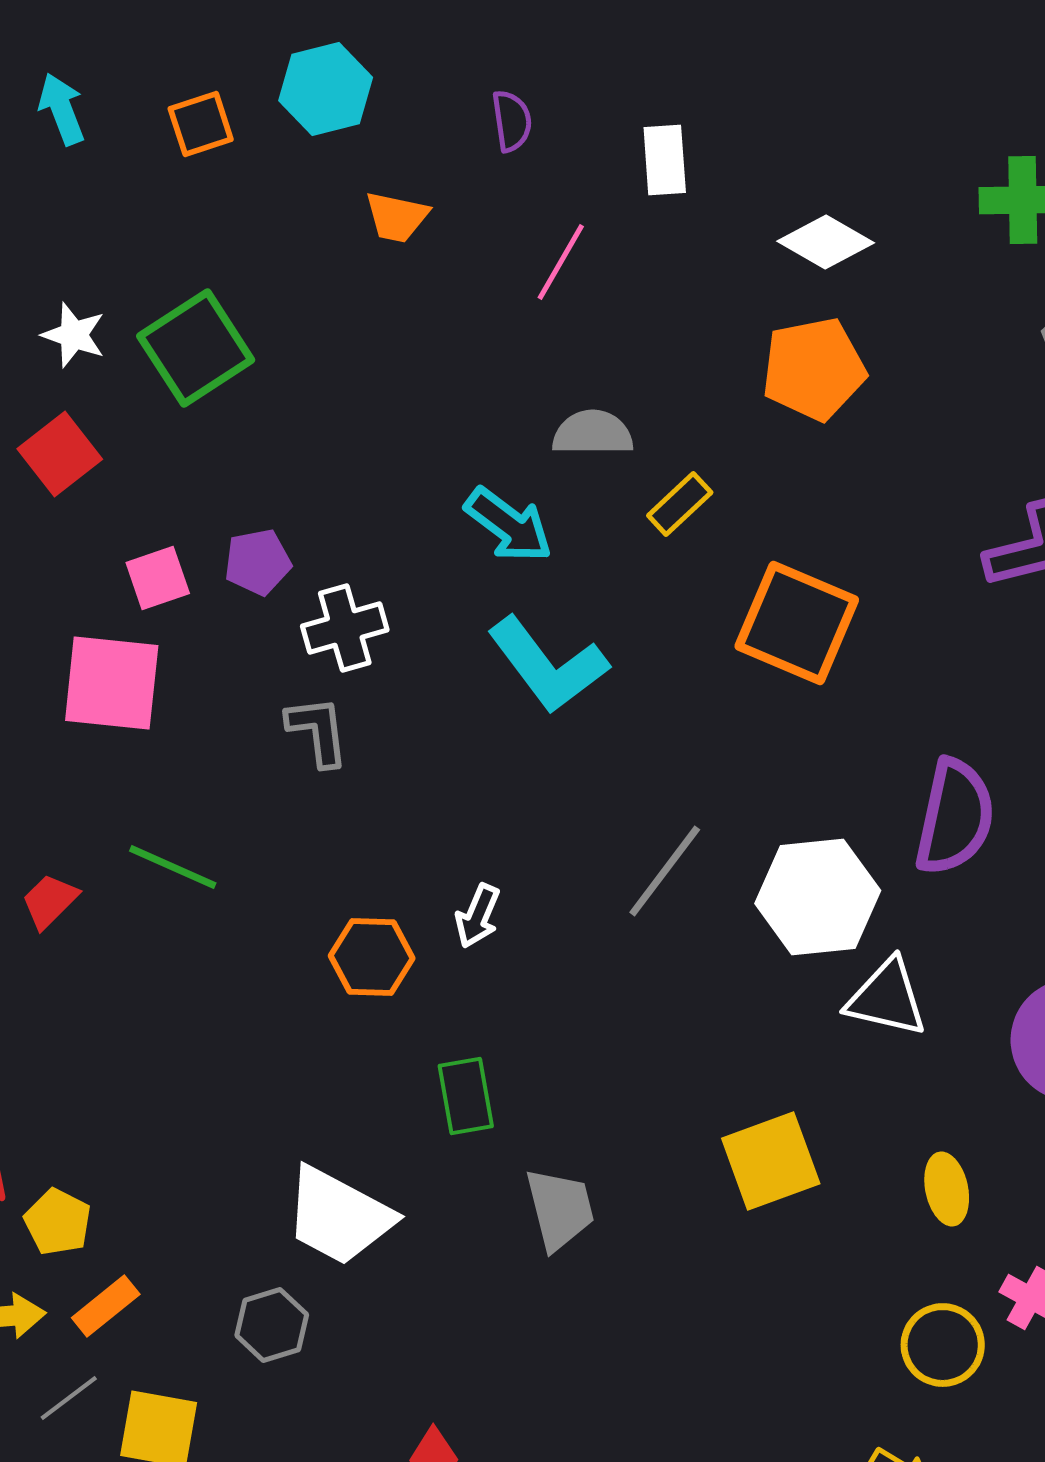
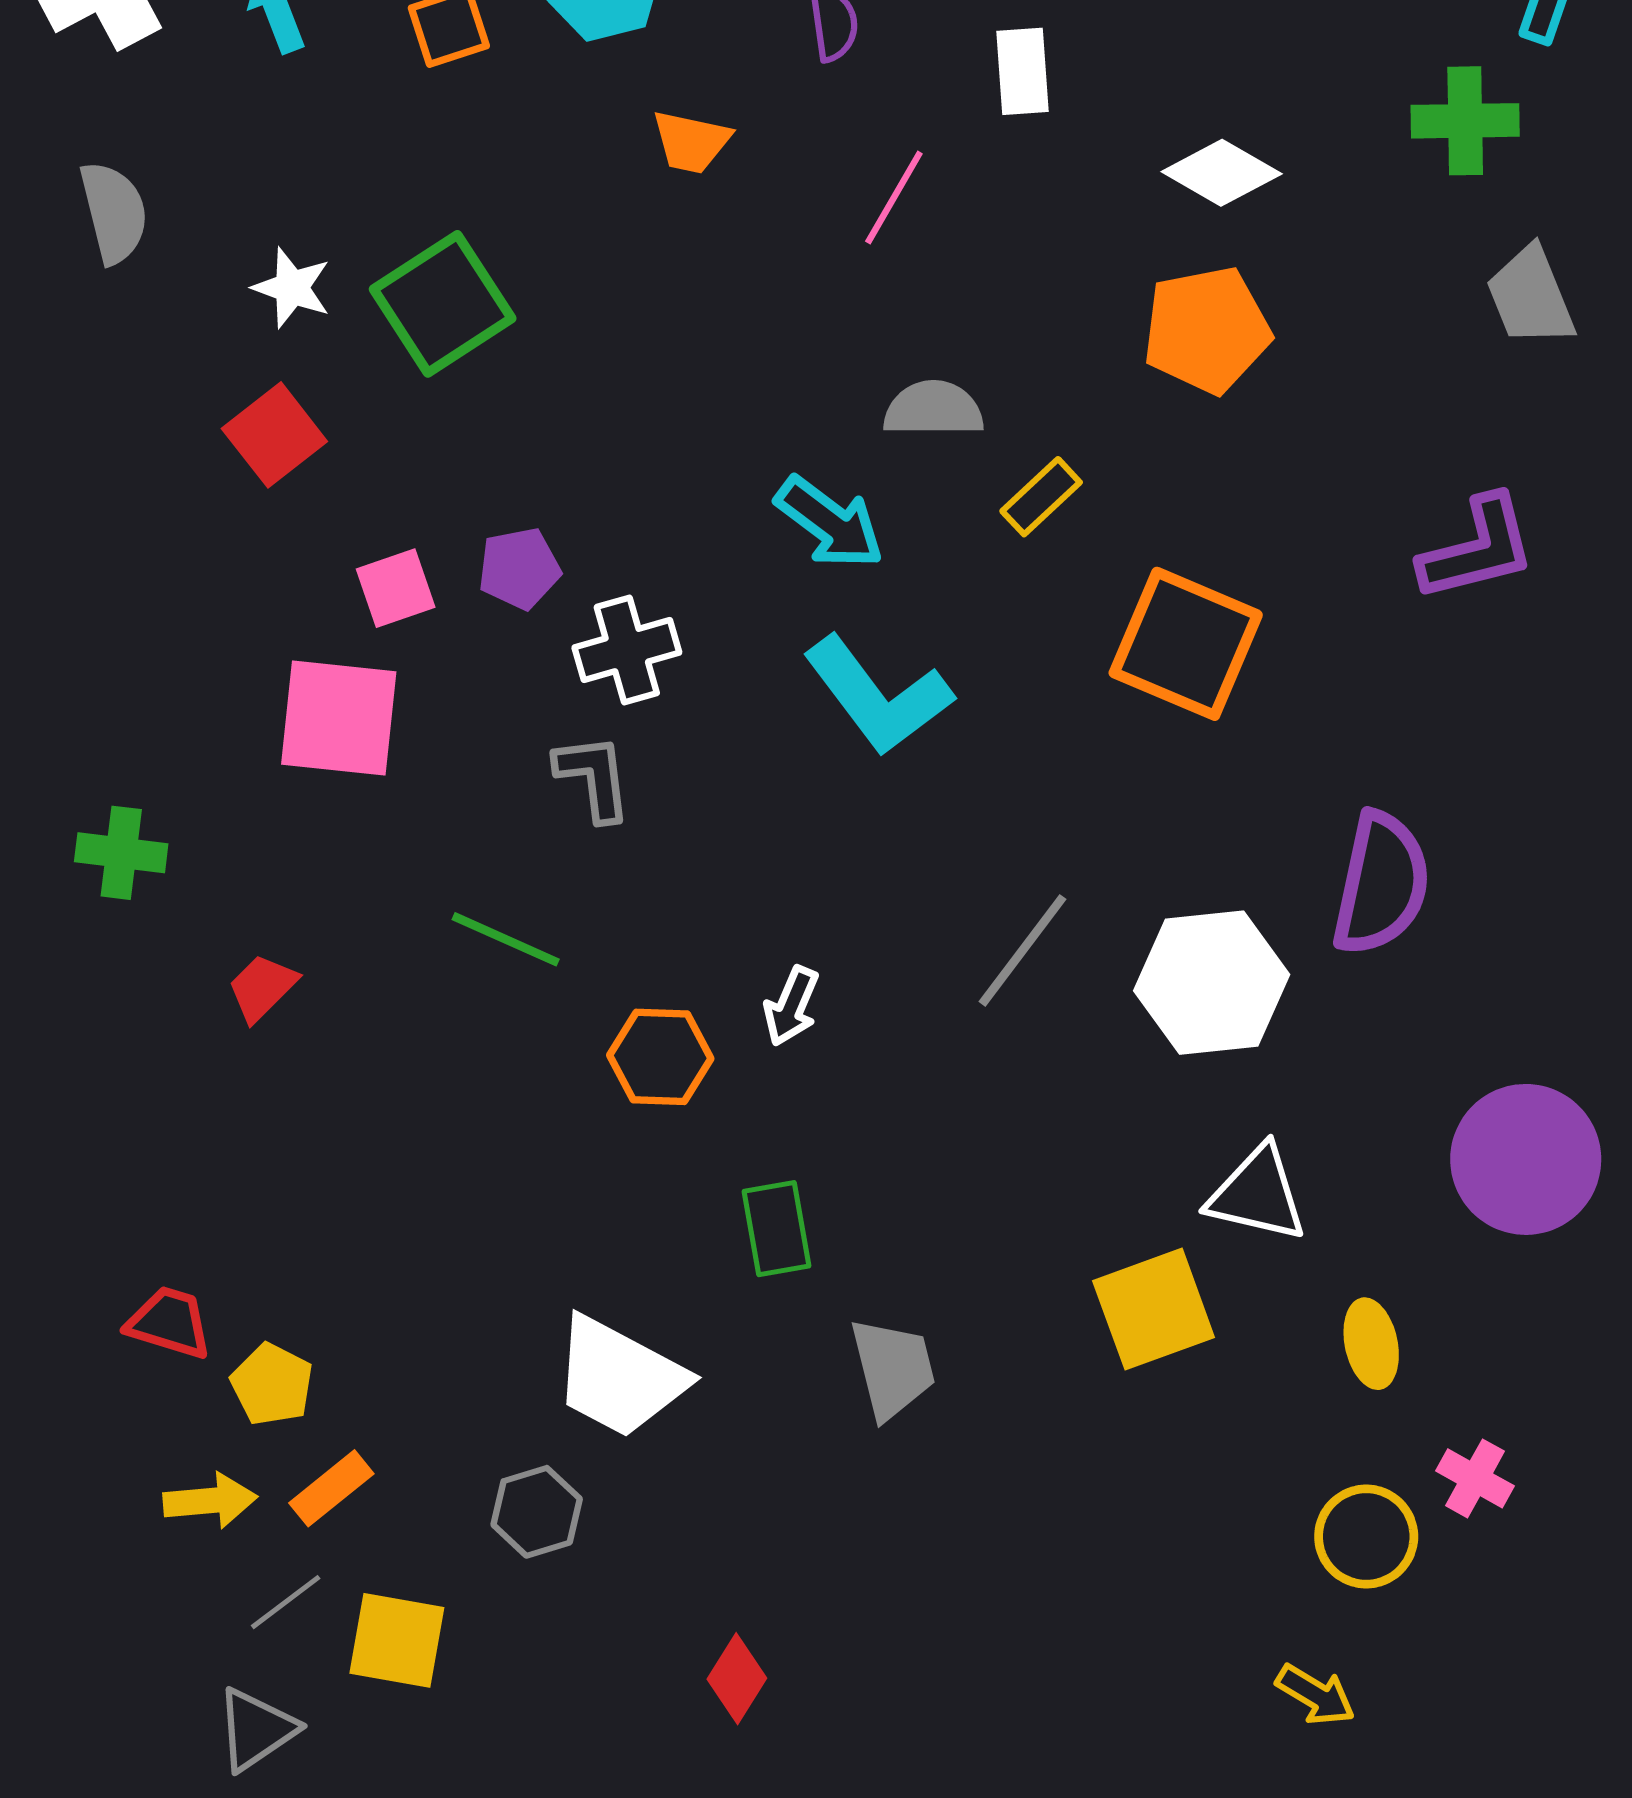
green line: (173, 867) -> (506, 939), moved
white triangle: (887, 998) -> (1257, 1194), moved

